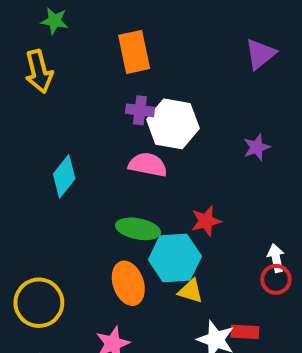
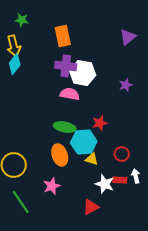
purple cross: (140, 110) -> (66, 66), size x1.5
cyan diamond: (64, 176) -> (15, 64), moved
white arrow: (276, 258) -> (136, 176), moved
red circle: (276, 279) -> (122, 154), moved

